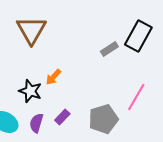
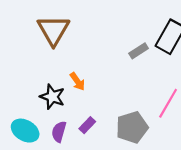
orange arrow: (53, 77) -> (77, 81), turned -78

